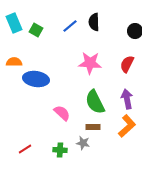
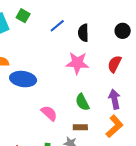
black semicircle: (94, 22) -> (83, 33), moved
green square: (36, 30) -> (23, 16), moved
green semicircle: (95, 102) -> (82, 102), size x0.7

